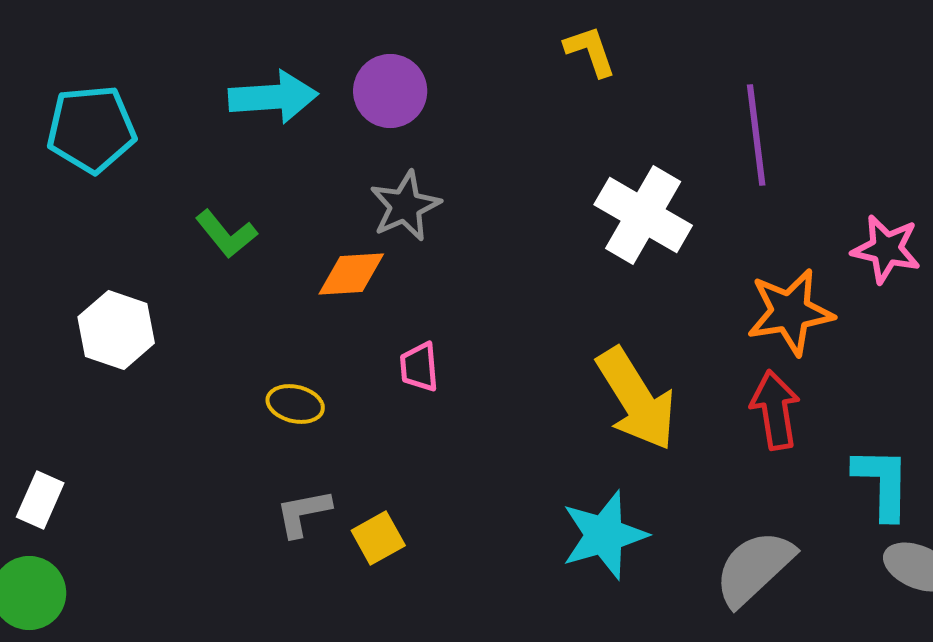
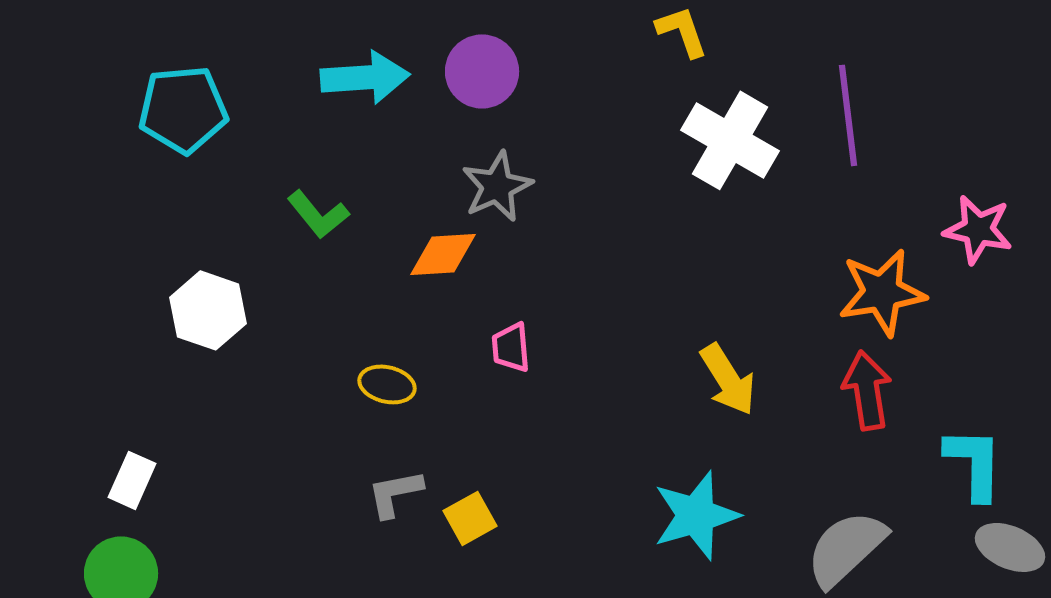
white cross: (643, 215) -> (730, 140), moved
yellow arrow: (636, 399) -> (728, 379), size x0.7

